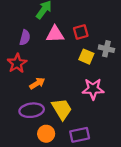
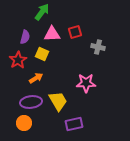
yellow square: (86, 57) -> (42, 54), moved
orange circle: (46, 134) -> (24, 123), moved

